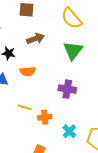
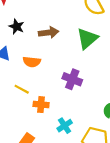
brown arrow: (35, 39) -> (49, 32), moved
orange semicircle: (28, 71) -> (32, 62), moved

